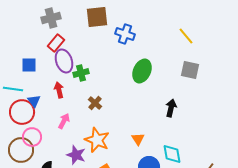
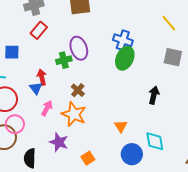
blue cross: (125, 34) -> (123, 40), moved
purple ellipse: (64, 61) -> (79, 48), moved
blue triangle: (34, 101) -> (36, 88), moved
orange star: (97, 140) -> (74, 114), moved

